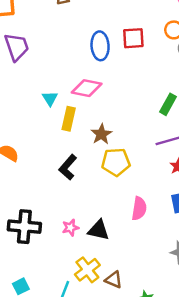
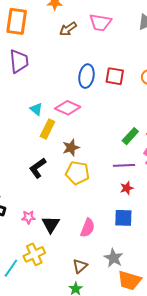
cyan triangle: (50, 98) -> (36, 109), turned -32
pink semicircle: (139, 209) -> (88, 228), moved
black triangle: (99, 230) -> (51, 224), turned 36
brown triangle: (114, 280) -> (80, 266), moved, turned 42

